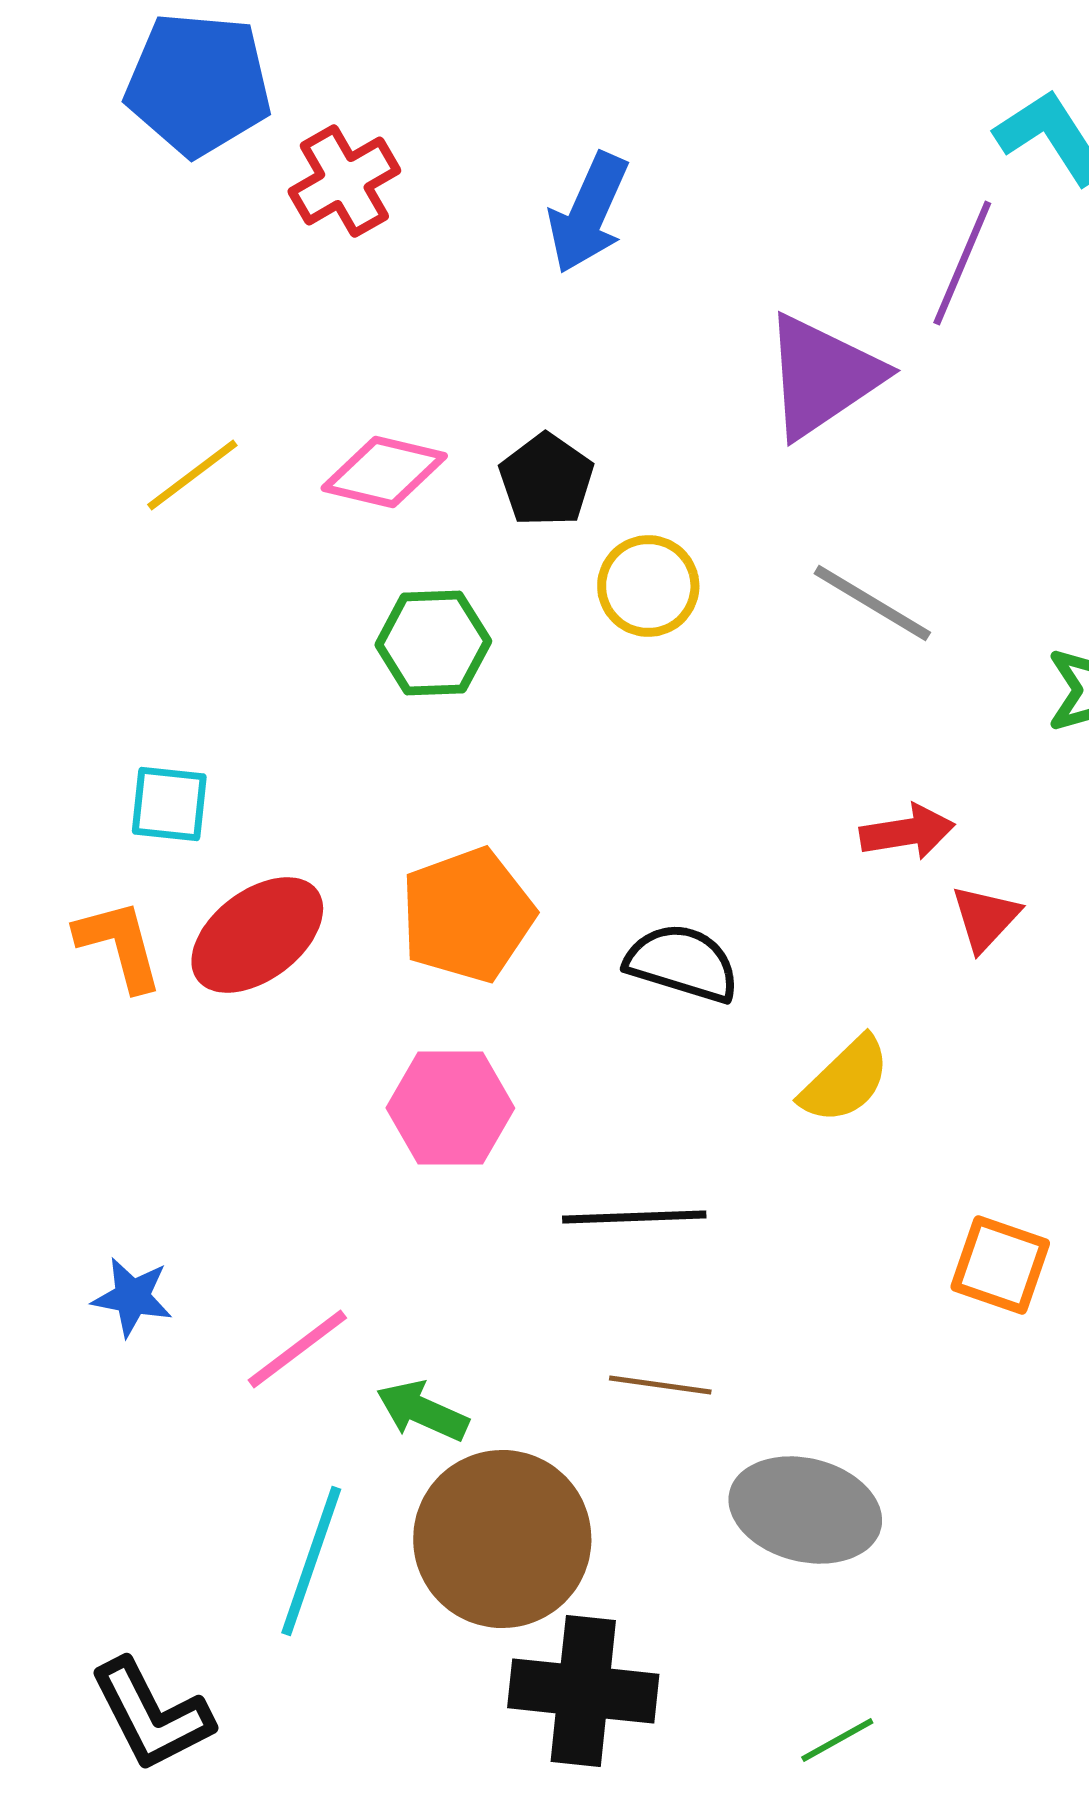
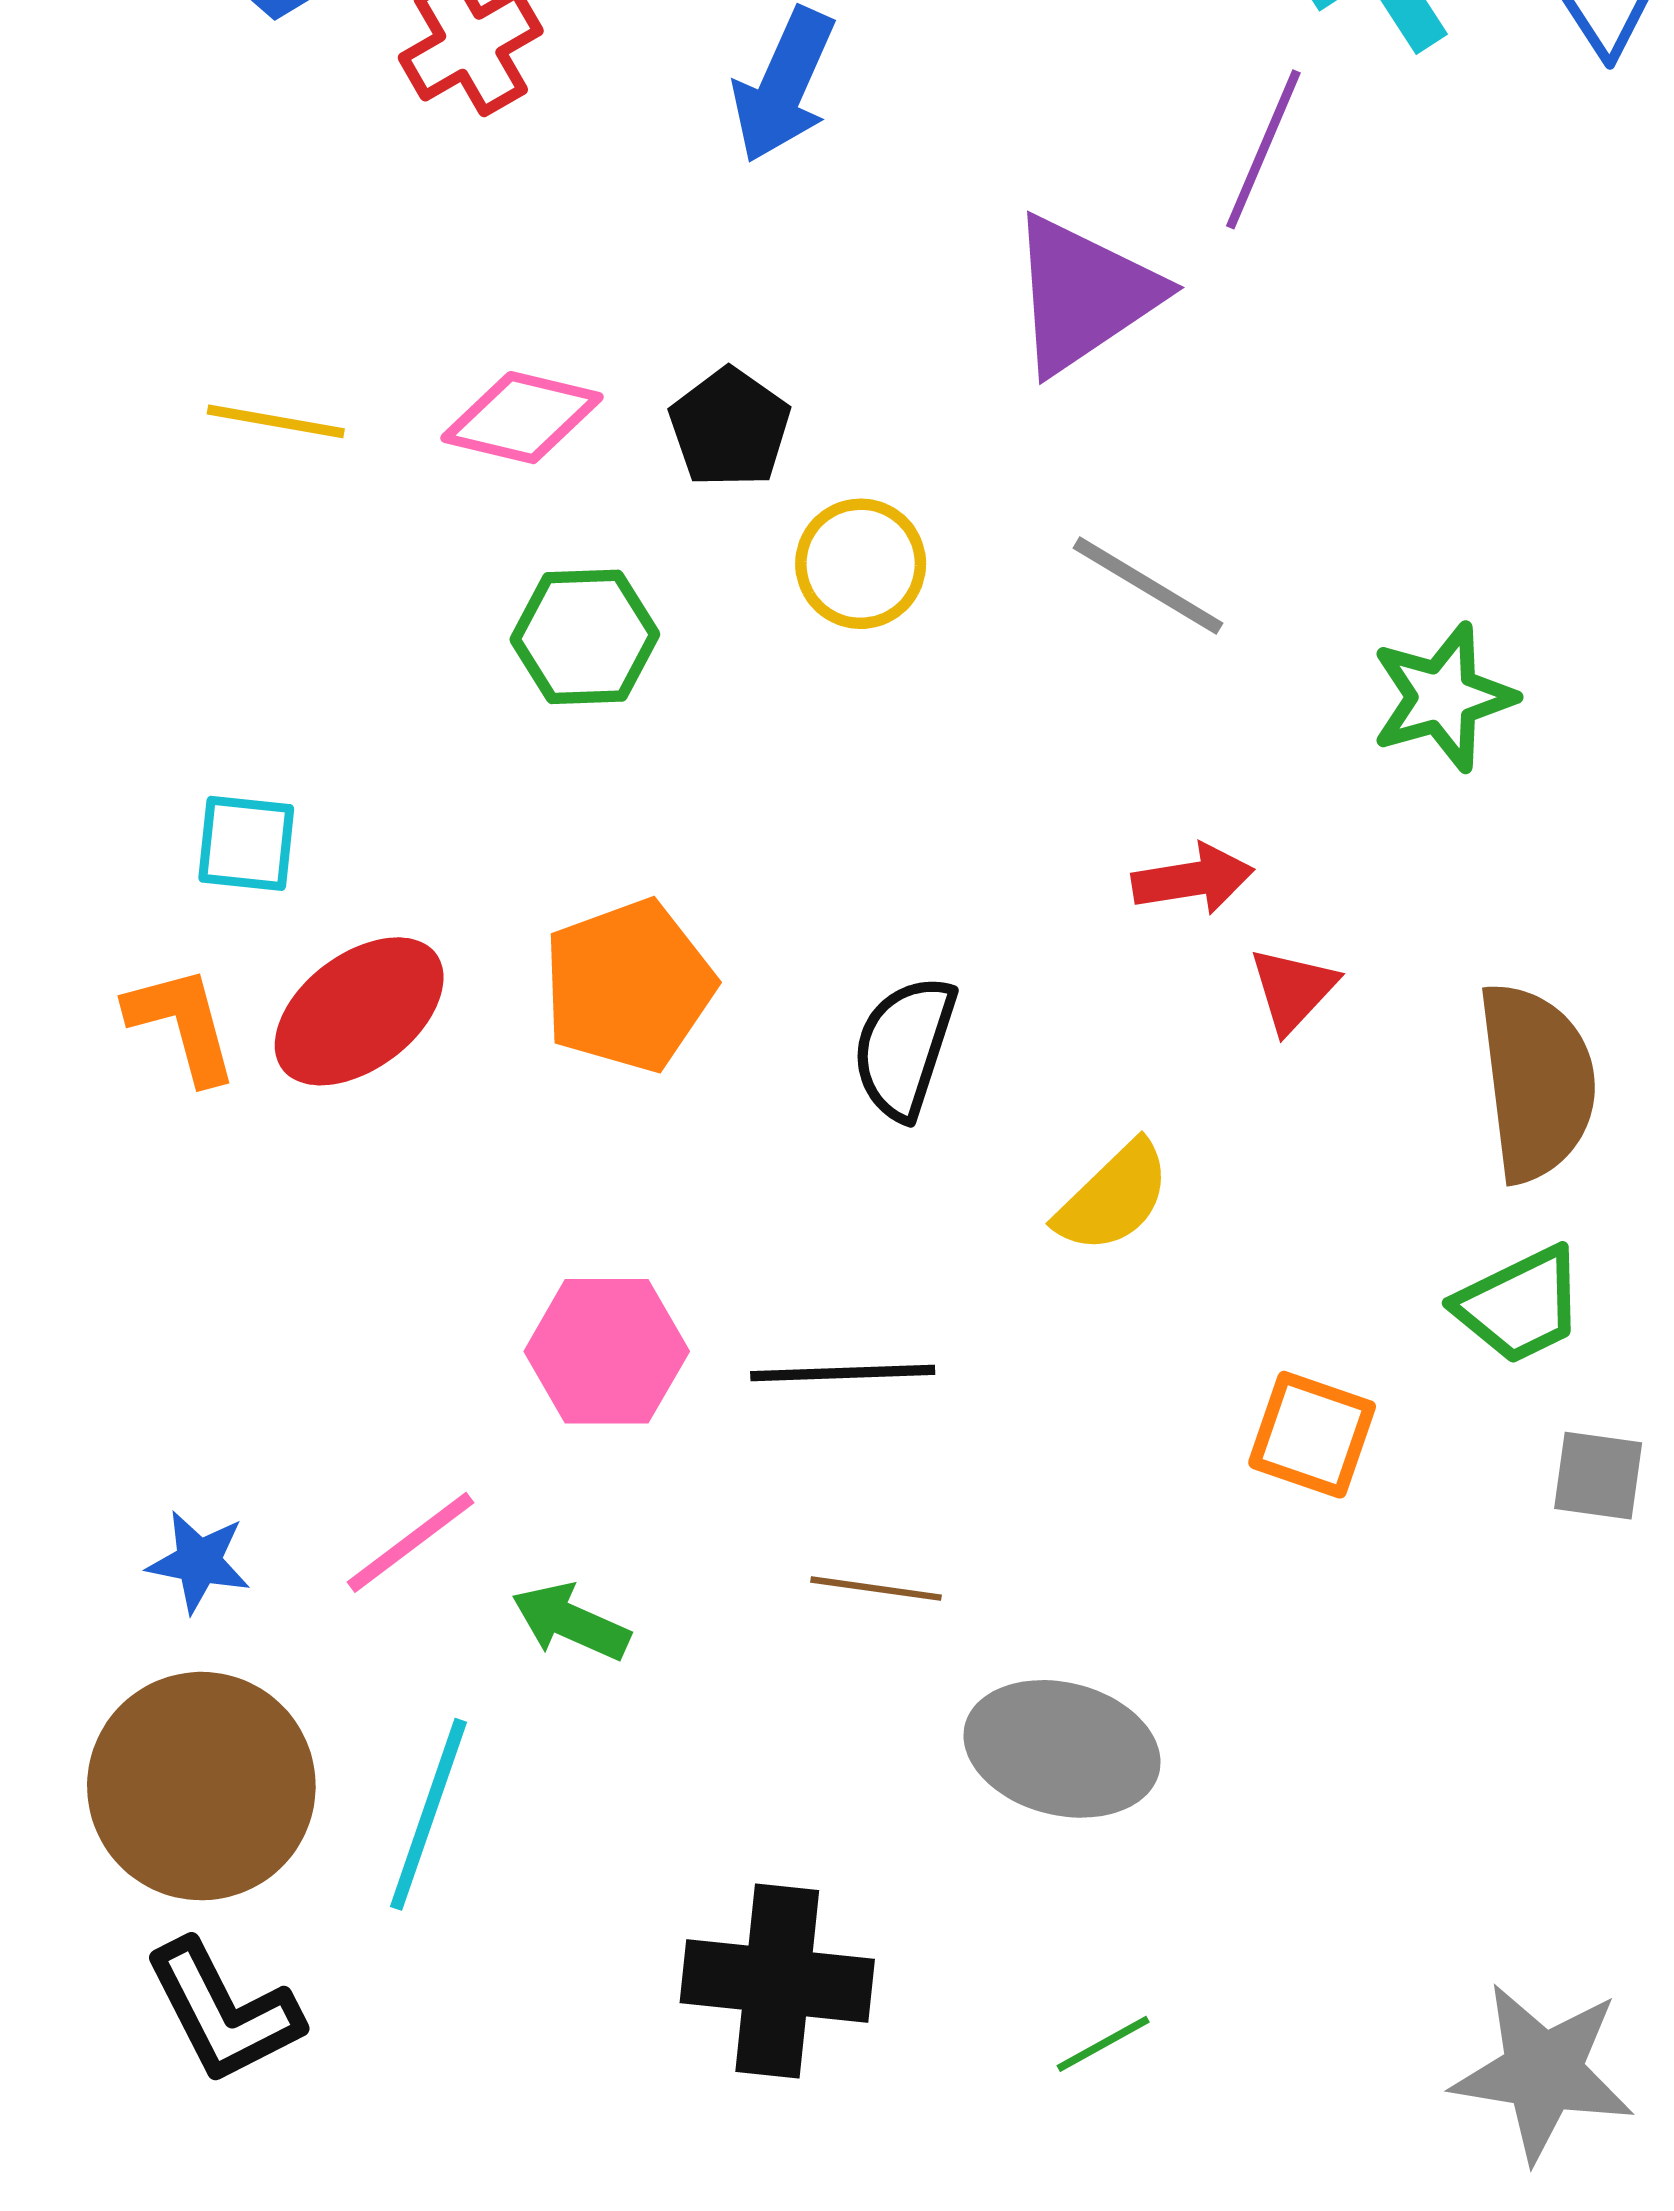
yellow line: (192, 475) -> (276, 421), turned 47
black semicircle: (682, 963) -> (904, 1047), turned -89
pink hexagon: (450, 1108) -> (607, 1351), moved
blue star: (132, 1297) -> (199, 1562), moved
brown circle: (502, 1539) -> (201, 1786), moved

